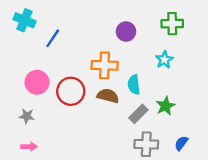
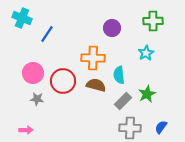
gray star: (27, 116) -> (37, 99), moved

